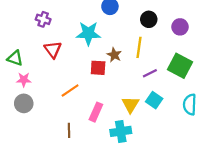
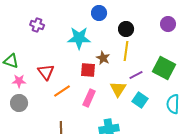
black circle: (149, 19) -> (126, 29), moved
purple circle: (180, 27) -> (168, 24), moved
red triangle: (53, 50) -> (46, 72), moved
yellow triangle: (130, 104) -> (118, 89), moved
pink rectangle: (96, 112) -> (89, 98), moved

